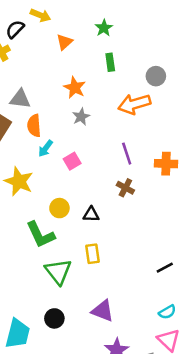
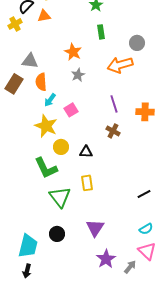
orange triangle: (65, 42) -> (44, 16), moved, turned 32
yellow star: (19, 181) -> (46, 126), moved
purple triangle: (103, 311) -> (95, 228), turned 42

